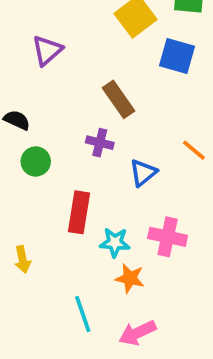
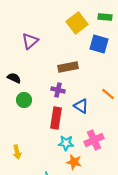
brown rectangle: (119, 99) -> (68, 67), turned -66
blue triangle: (143, 173) -> (81, 106), turned -49
red rectangle: (79, 212) -> (56, 118), moved
pink cross: (168, 237) -> (94, 140), turned -36

